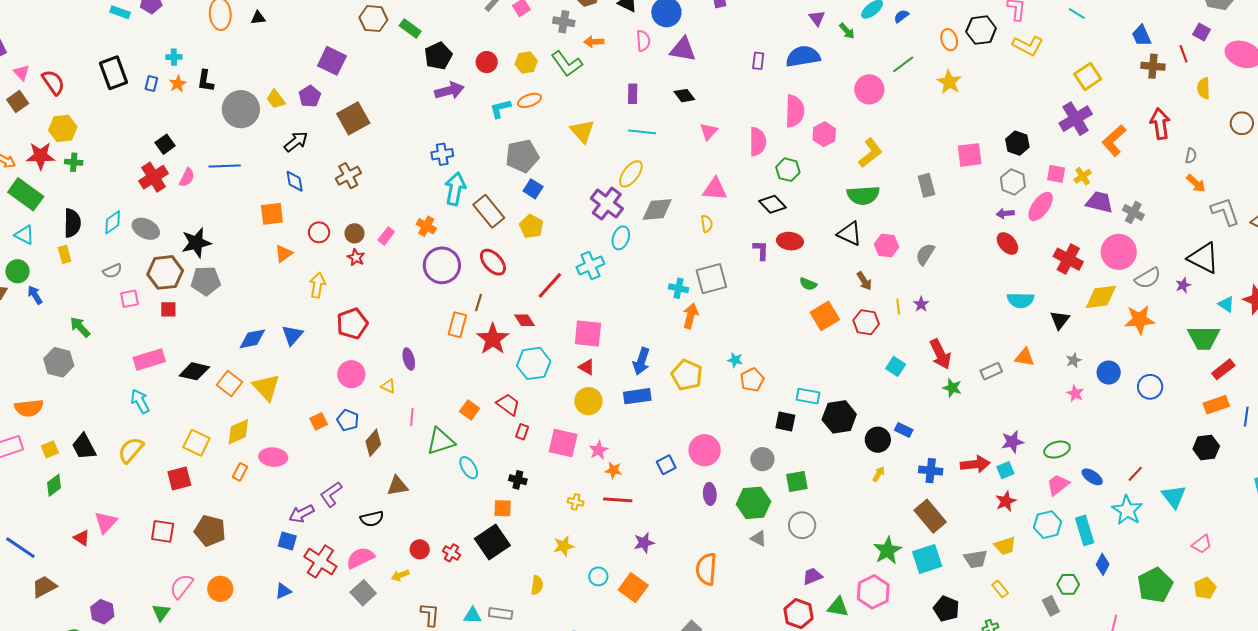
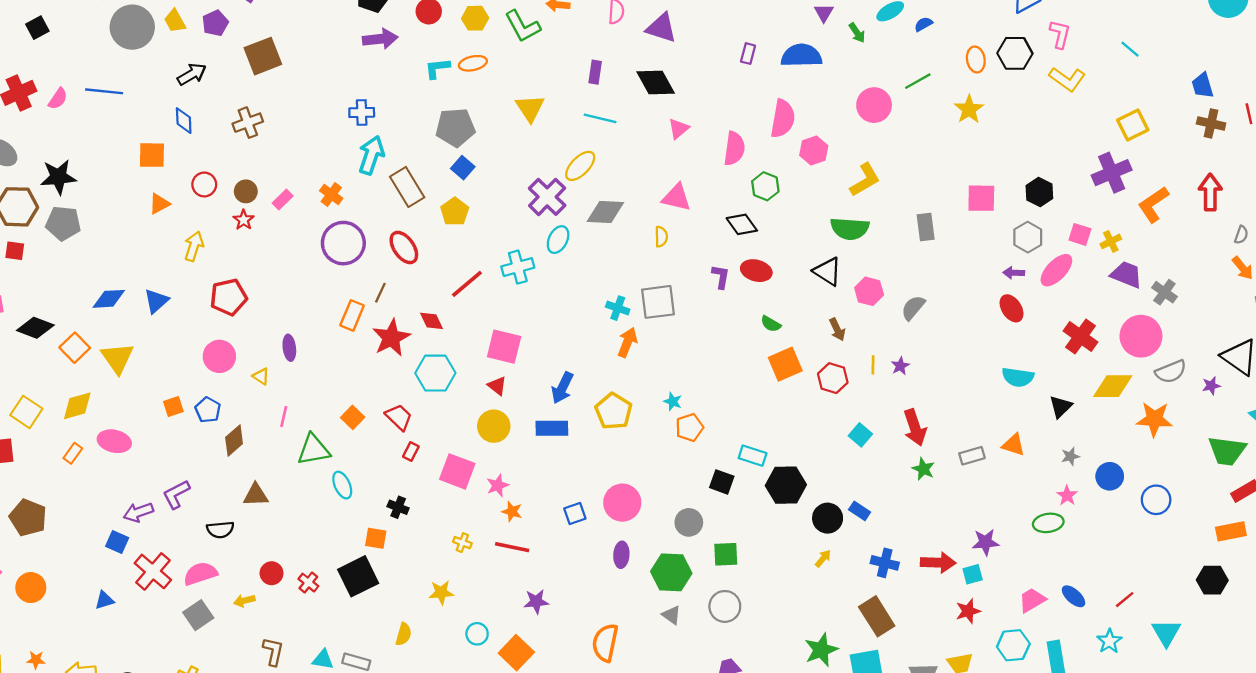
black diamond: (684, 96) -> (656, 82), size x1.6
black square: (165, 144) -> (37, 28), moved
green ellipse: (1057, 450) -> (1048, 523), moved
cyan star: (1127, 510) -> (1109, 641), size x0.7

